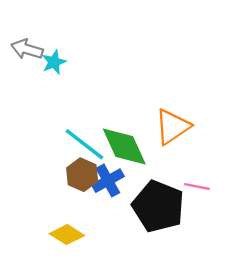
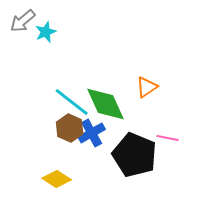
gray arrow: (27, 49) -> (23, 21), turned -56
orange triangle: (172, 127) -> (147, 87), size x0.7

